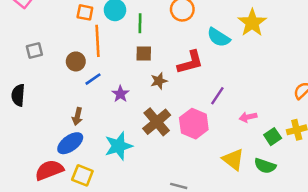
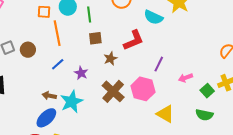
brown circle: (76, 61) -> (28, 50), moved
brown arrow: (77, 116) -> (49, 96), turned 96
cyan star: (119, 146) -> (72, 102), moved
yellow triangle: (233, 159) -> (165, 114), moved

